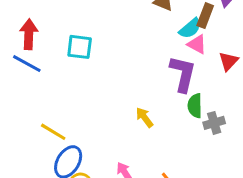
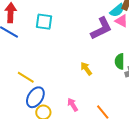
purple L-shape: (183, 74) -> (101, 28), moved, turned 50

